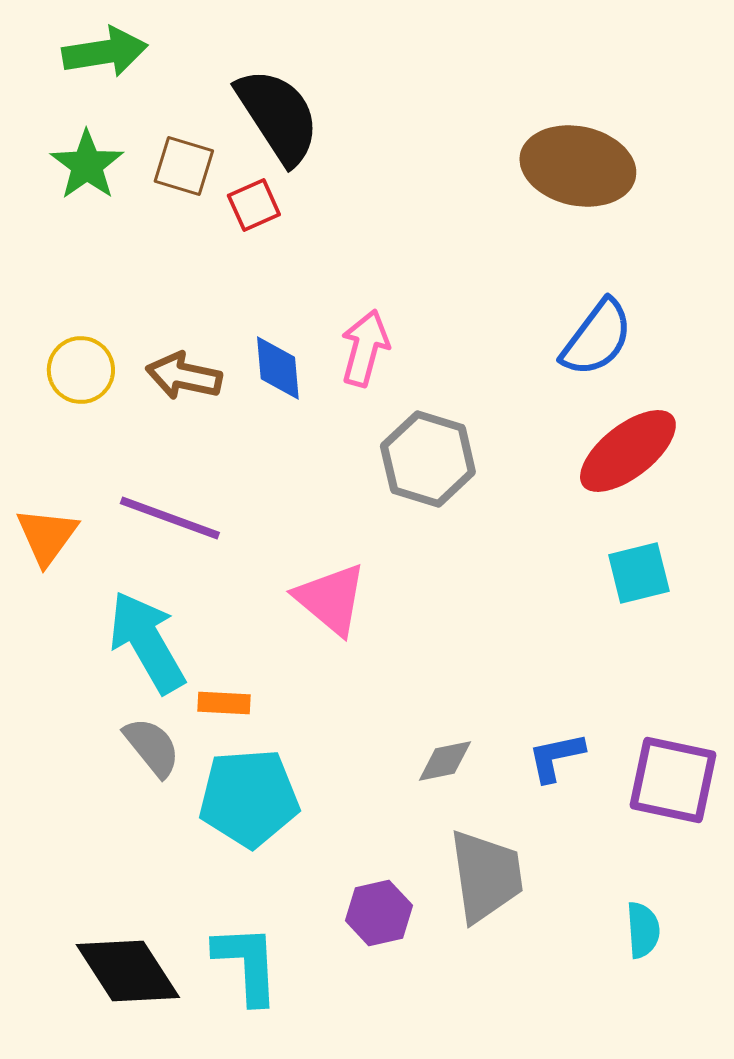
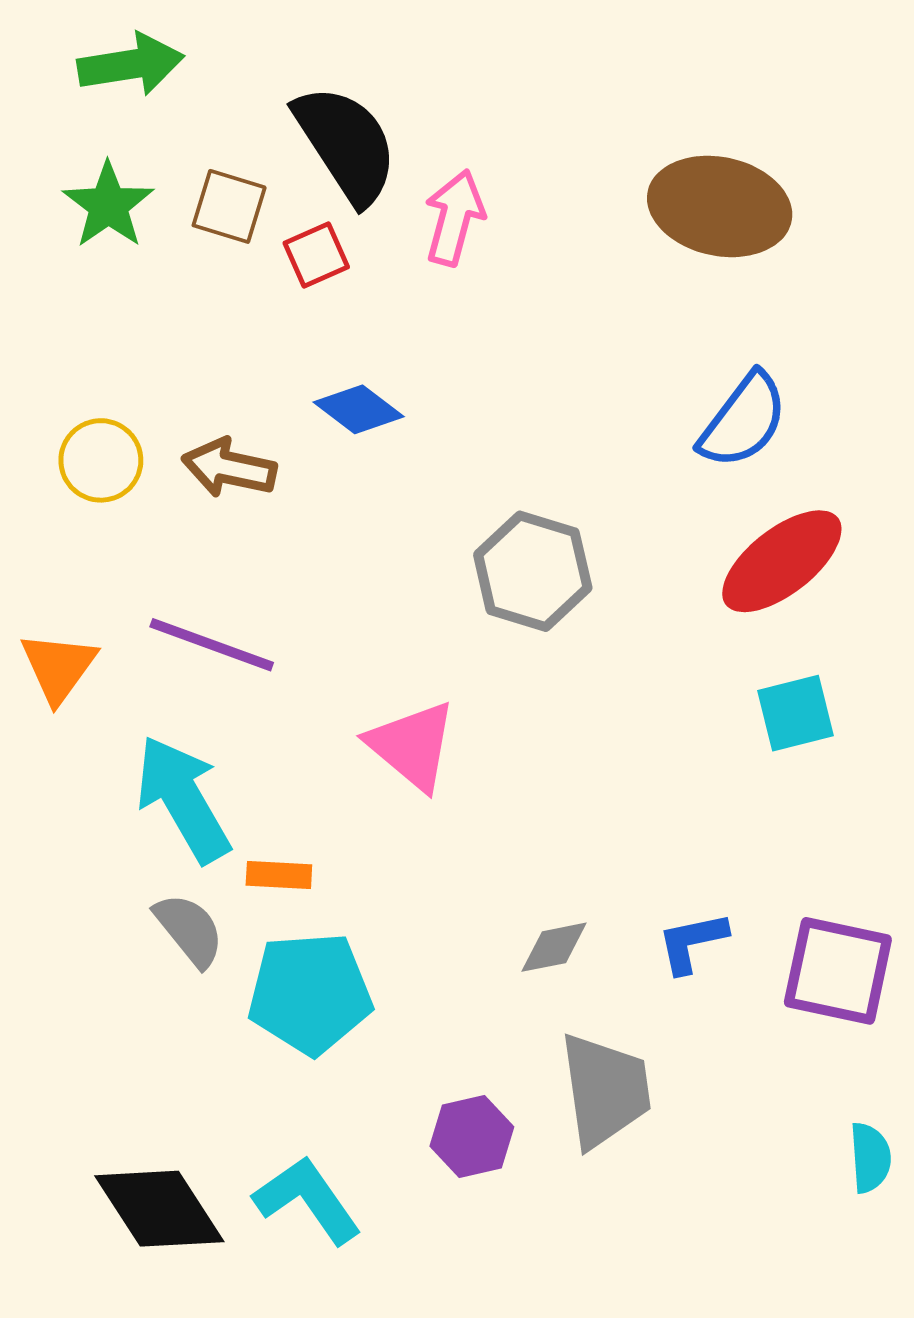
pink arrow: (365, 348) -> (454, 218), moved
blue diamond: (278, 368) -> (359, 409), moved, turned -48
cyan semicircle: (643, 930) -> (870, 1158), moved
cyan L-shape: (247, 964) -> (308, 1200), turned -32

